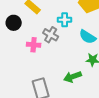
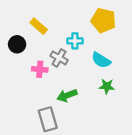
green arrow: (73, 77) -> (67, 95), moved

